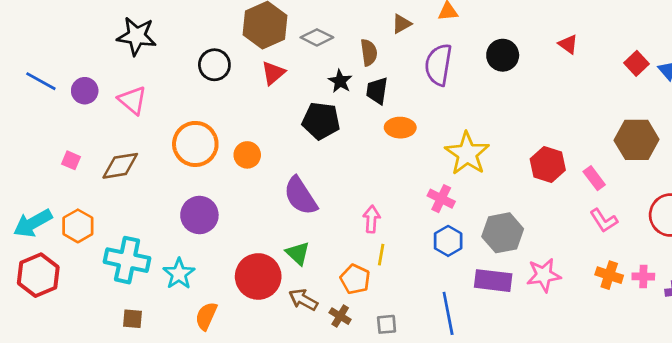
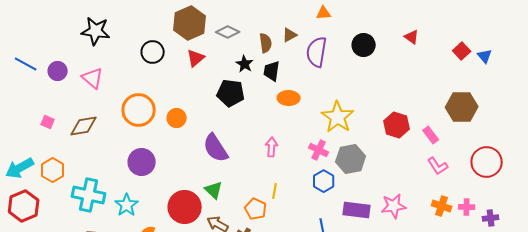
brown triangle: (402, 24) -> (290, 35), moved
pink arrow: (372, 219) -> (272, 147), moved
gray hexagon: (503, 233) -> (351, 159), moved

